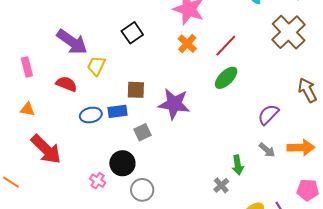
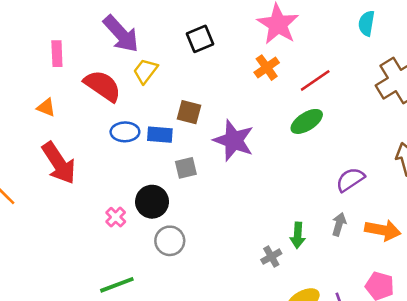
red semicircle: (66, 84) -> (103, 86), size x1.4
gray arrow: (267, 150) -> (339, 224), turned -126

